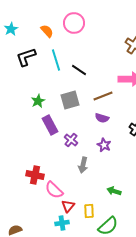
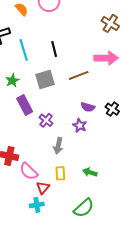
cyan line: (56, 60) -> (24, 50), moved
black line: (79, 70) -> (54, 49), turned 42
purple semicircle: (102, 118) -> (88, 107), moved
yellow rectangle: (89, 211) -> (60, 173), moved

